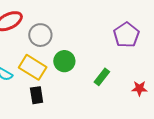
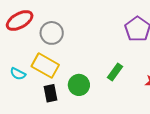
green circle: (64, 61) -> (79, 85), moved

